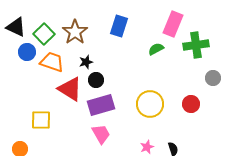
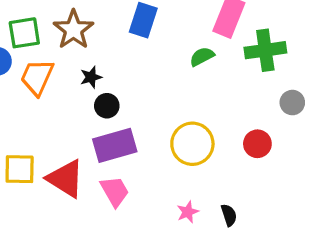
green square: (44, 34) -> (24, 33), turned 35
orange trapezoid: (52, 62) -> (37, 77), turned -85
red triangle: (70, 89) -> (66, 179), moved

